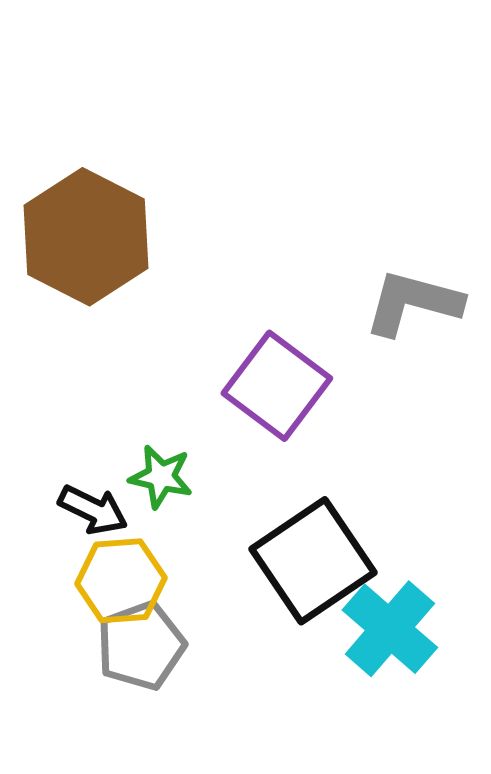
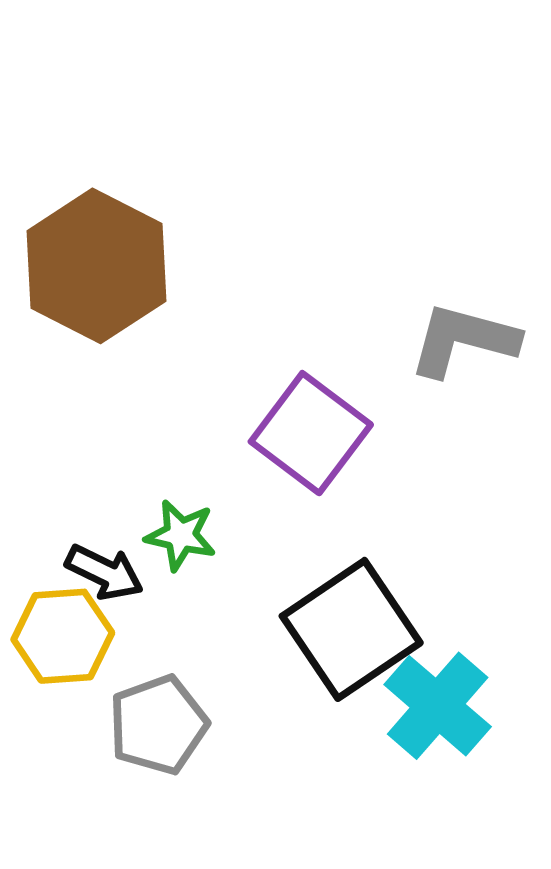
yellow hexagon: (121, 581) -> (63, 636), moved

